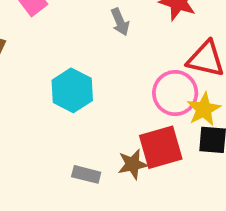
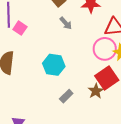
gray rectangle: (86, 174) -> (66, 96), moved, turned -40

